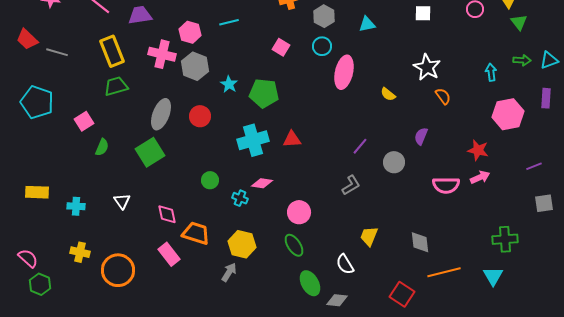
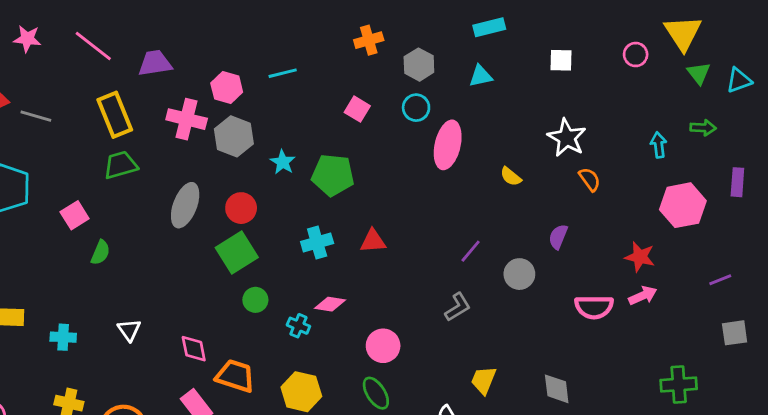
cyan triangle: (549, 60) -> (739, 80), moved
cyan cross: (253, 140) -> (317, 242), size x0.7
green square: (150, 152) -> (237, 253), moved

